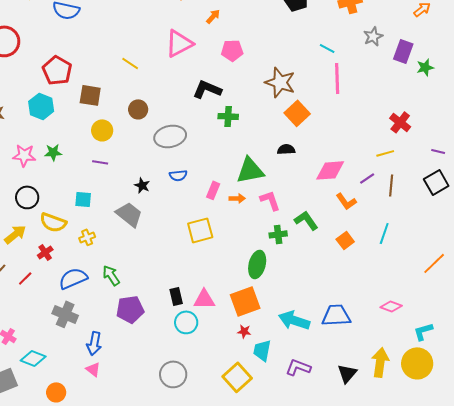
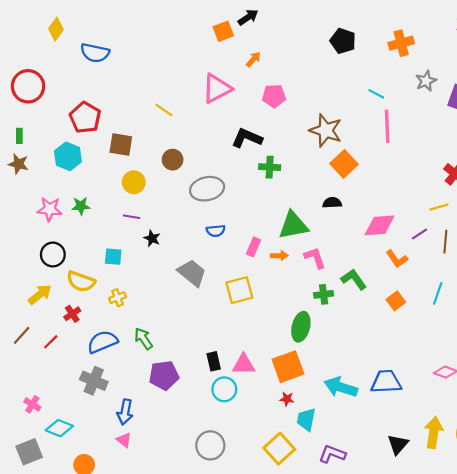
black star: (142, 185) -> (152, 238), moved
gray trapezoid: (129, 214) -> (192, 273), moved
purple L-shape: (298, 367) -> (332, 454), moved

